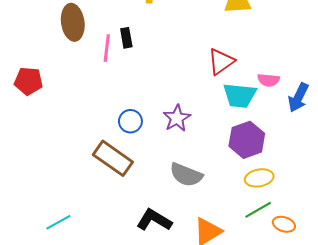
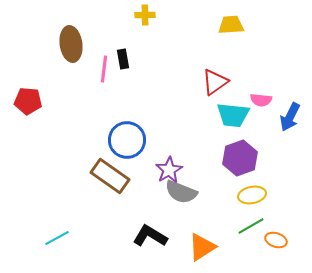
purple star: (177, 118) -> (169, 170), moved
blue circle: (130, 121) -> (127, 140), size x1.6

